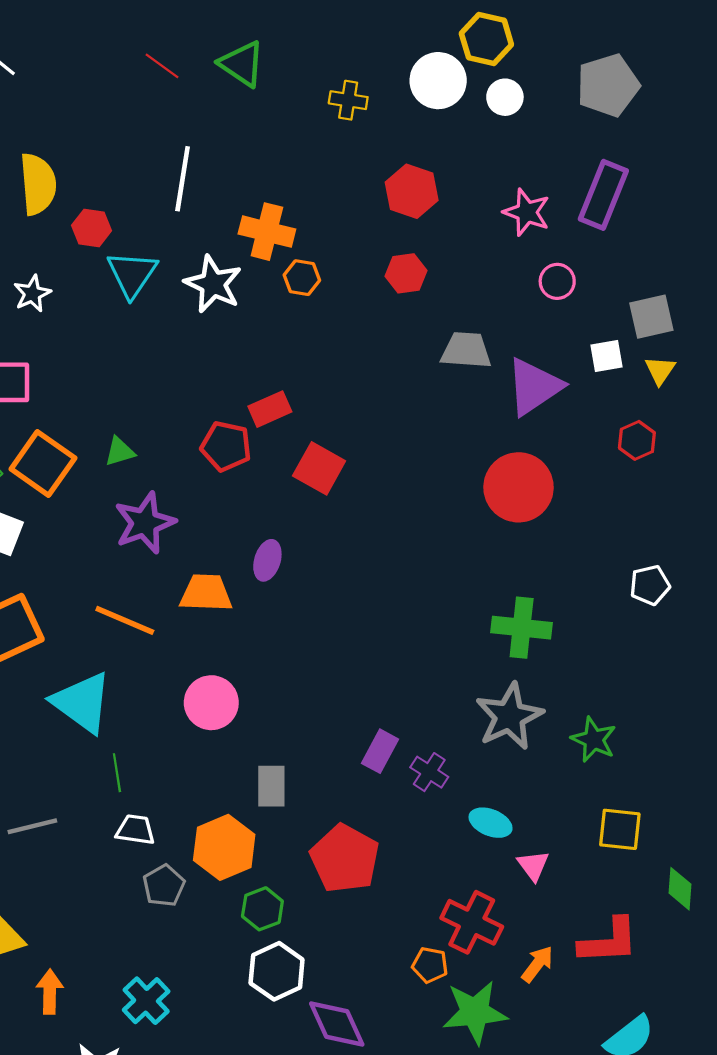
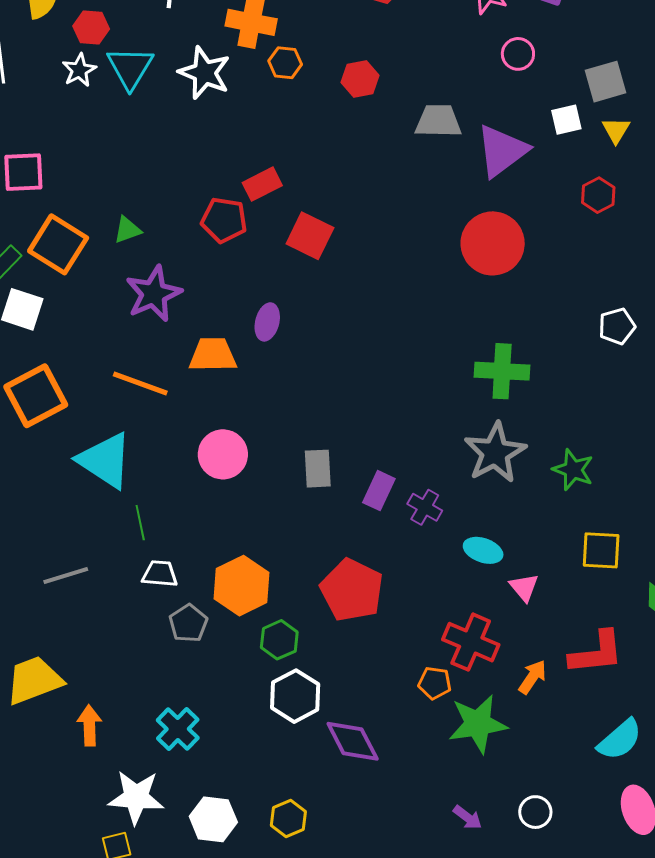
red hexagon: (406, 273) -> (360, 79), moved
white star: (32, 294) -> (79, 70), moved
gray rectangle: (271, 786) -> (318, 469), moved

